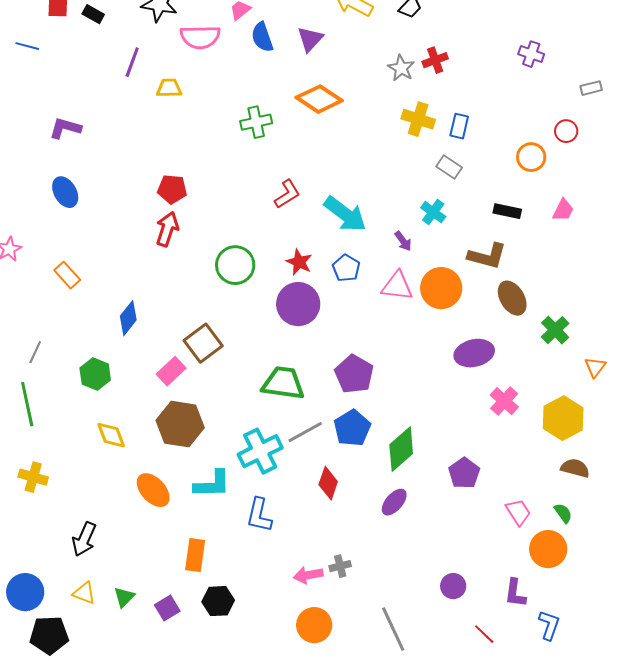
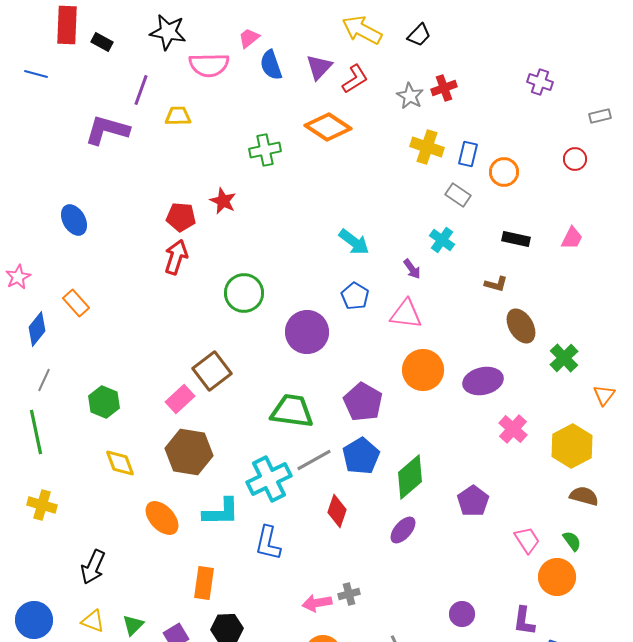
purple L-shape: (65, 128) -> (107, 130), moved, size x1.4
orange circle: (531, 157) -> (504, 172), moved
red L-shape: (287, 194) -> (355, 79), moved
cyan arrow: (345, 214) -> (354, 242), size x0.7
brown L-shape: (487, 256) -> (496, 284), size x0.6
red star: (299, 262) -> (223, 201), moved
orange circle: (441, 288) -> (423, 370), moved
blue diamond: (128, 318) -> (37, 329), moved

